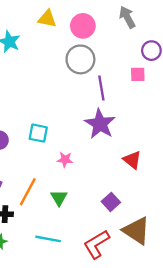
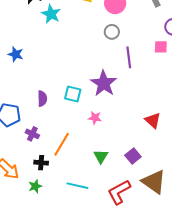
gray circle: (80, 59) -> (112, 32), size x0.6
purple star: (100, 124) -> (104, 83), moved
green triangle: (59, 198) -> (101, 156), moved

